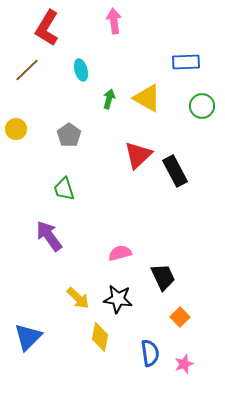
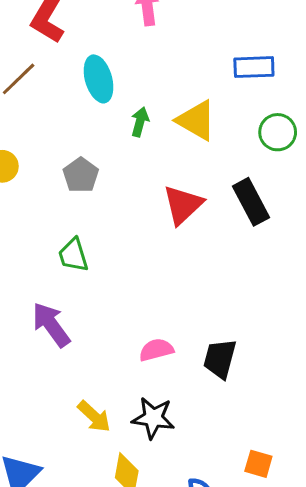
cyan ellipse: (81, 70) -> (99, 79), size x1.4
black rectangle: (175, 171) -> (251, 202), moved
black trapezoid: (163, 277) -> (220, 359), moved, turned -140
orange square: (180, 317) -> (258, 464), moved, turned -30

